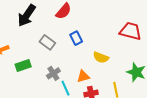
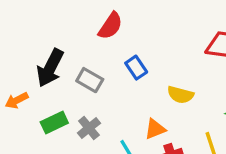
black arrow: (27, 15) -> (50, 68), moved
gray cross: (53, 73) -> (89, 128), moved

